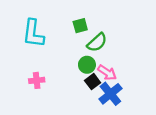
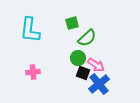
black square: (93, 82) -> (83, 73), turned -32

